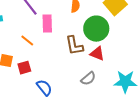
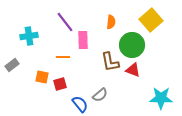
orange line: (27, 41) -> (63, 57), turned -40
gray semicircle: (88, 79) -> (100, 95), moved

